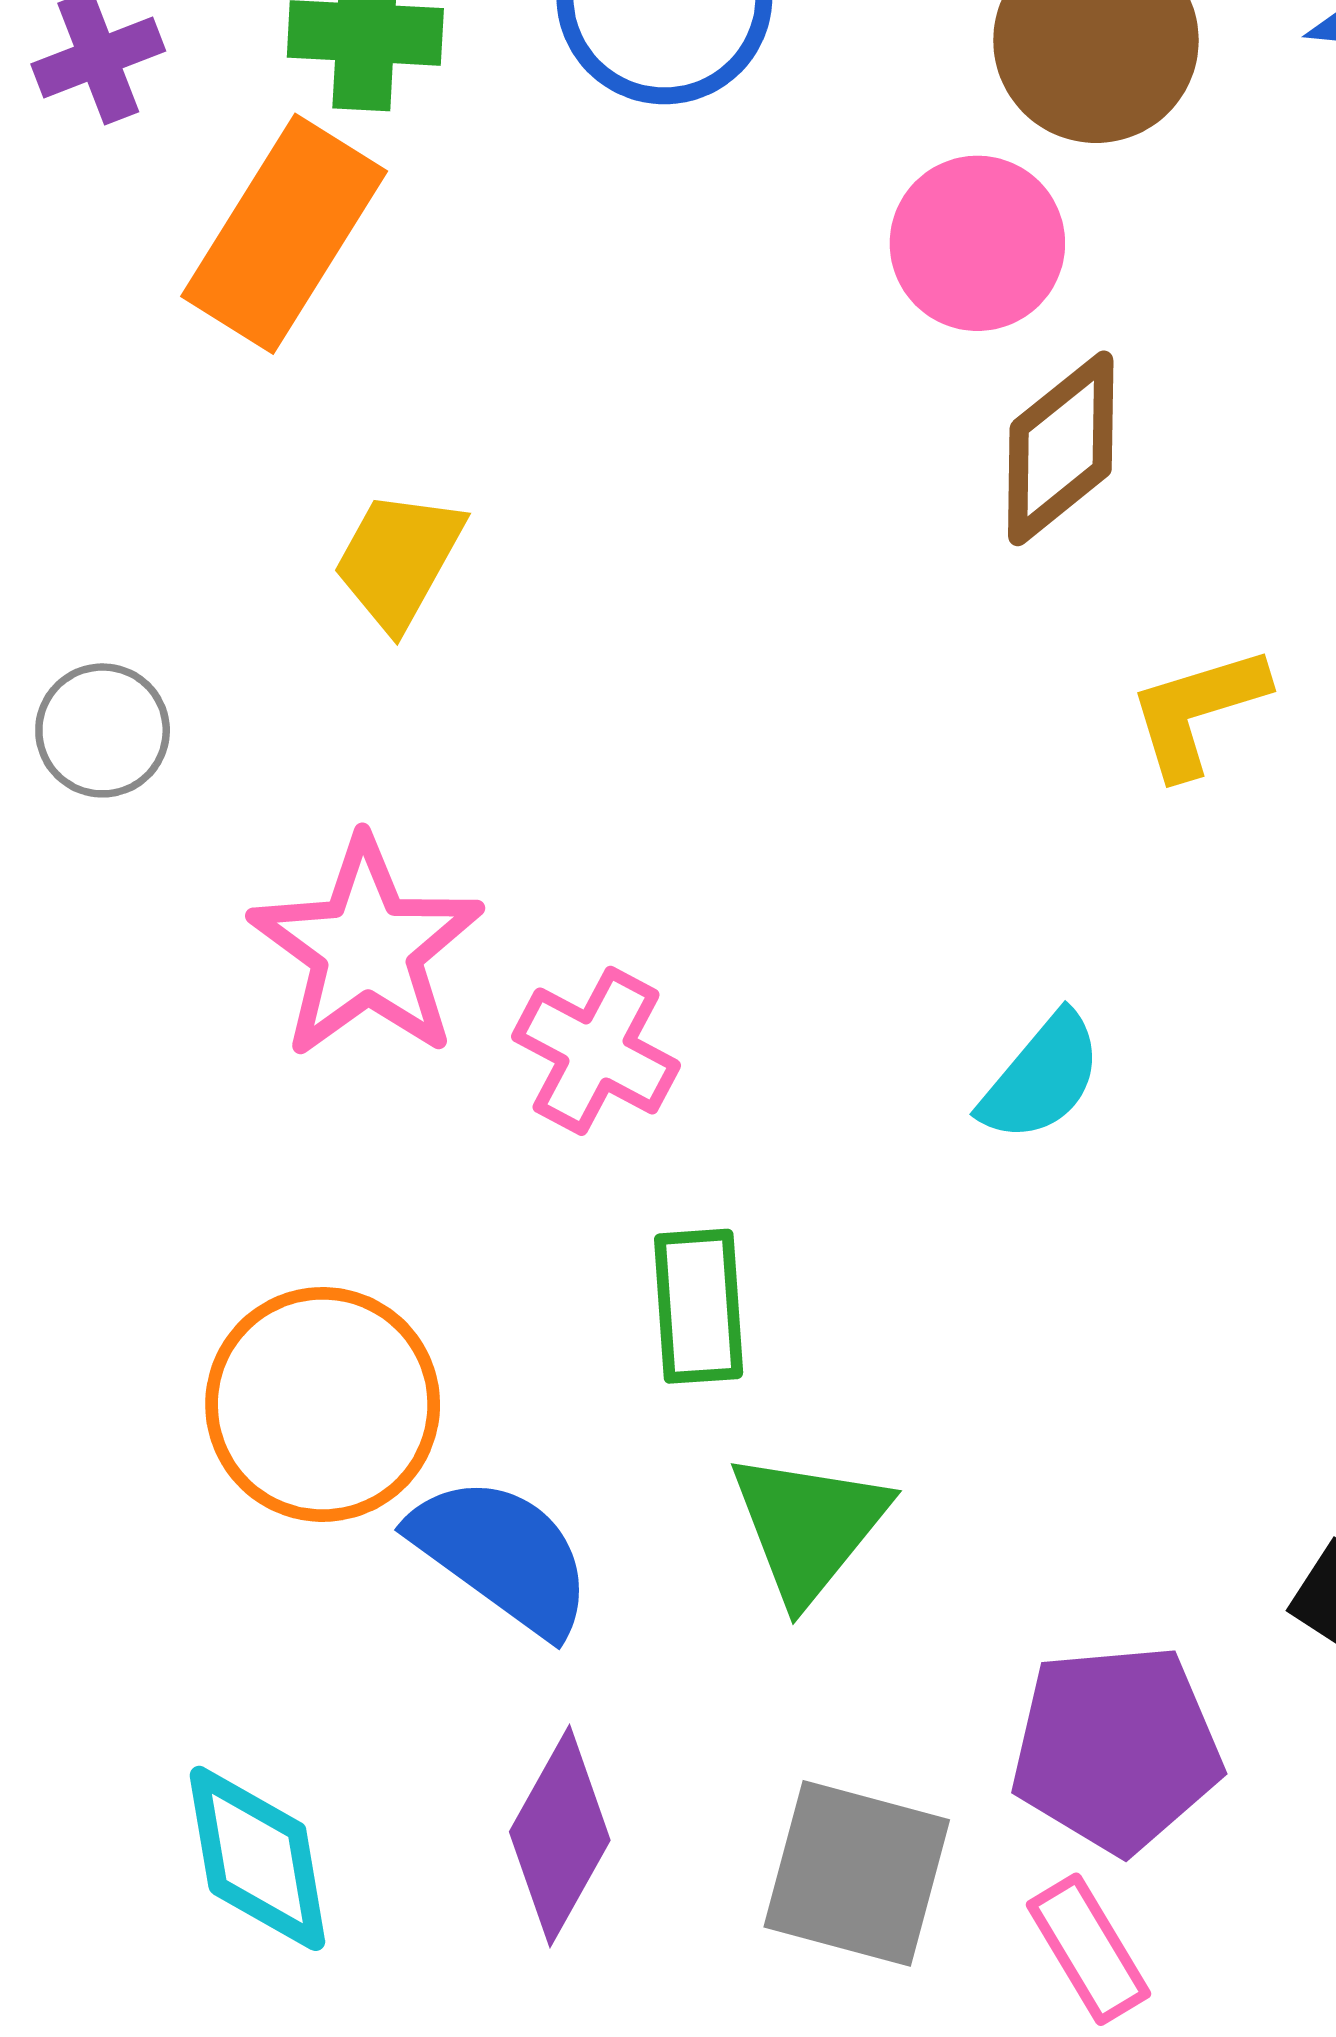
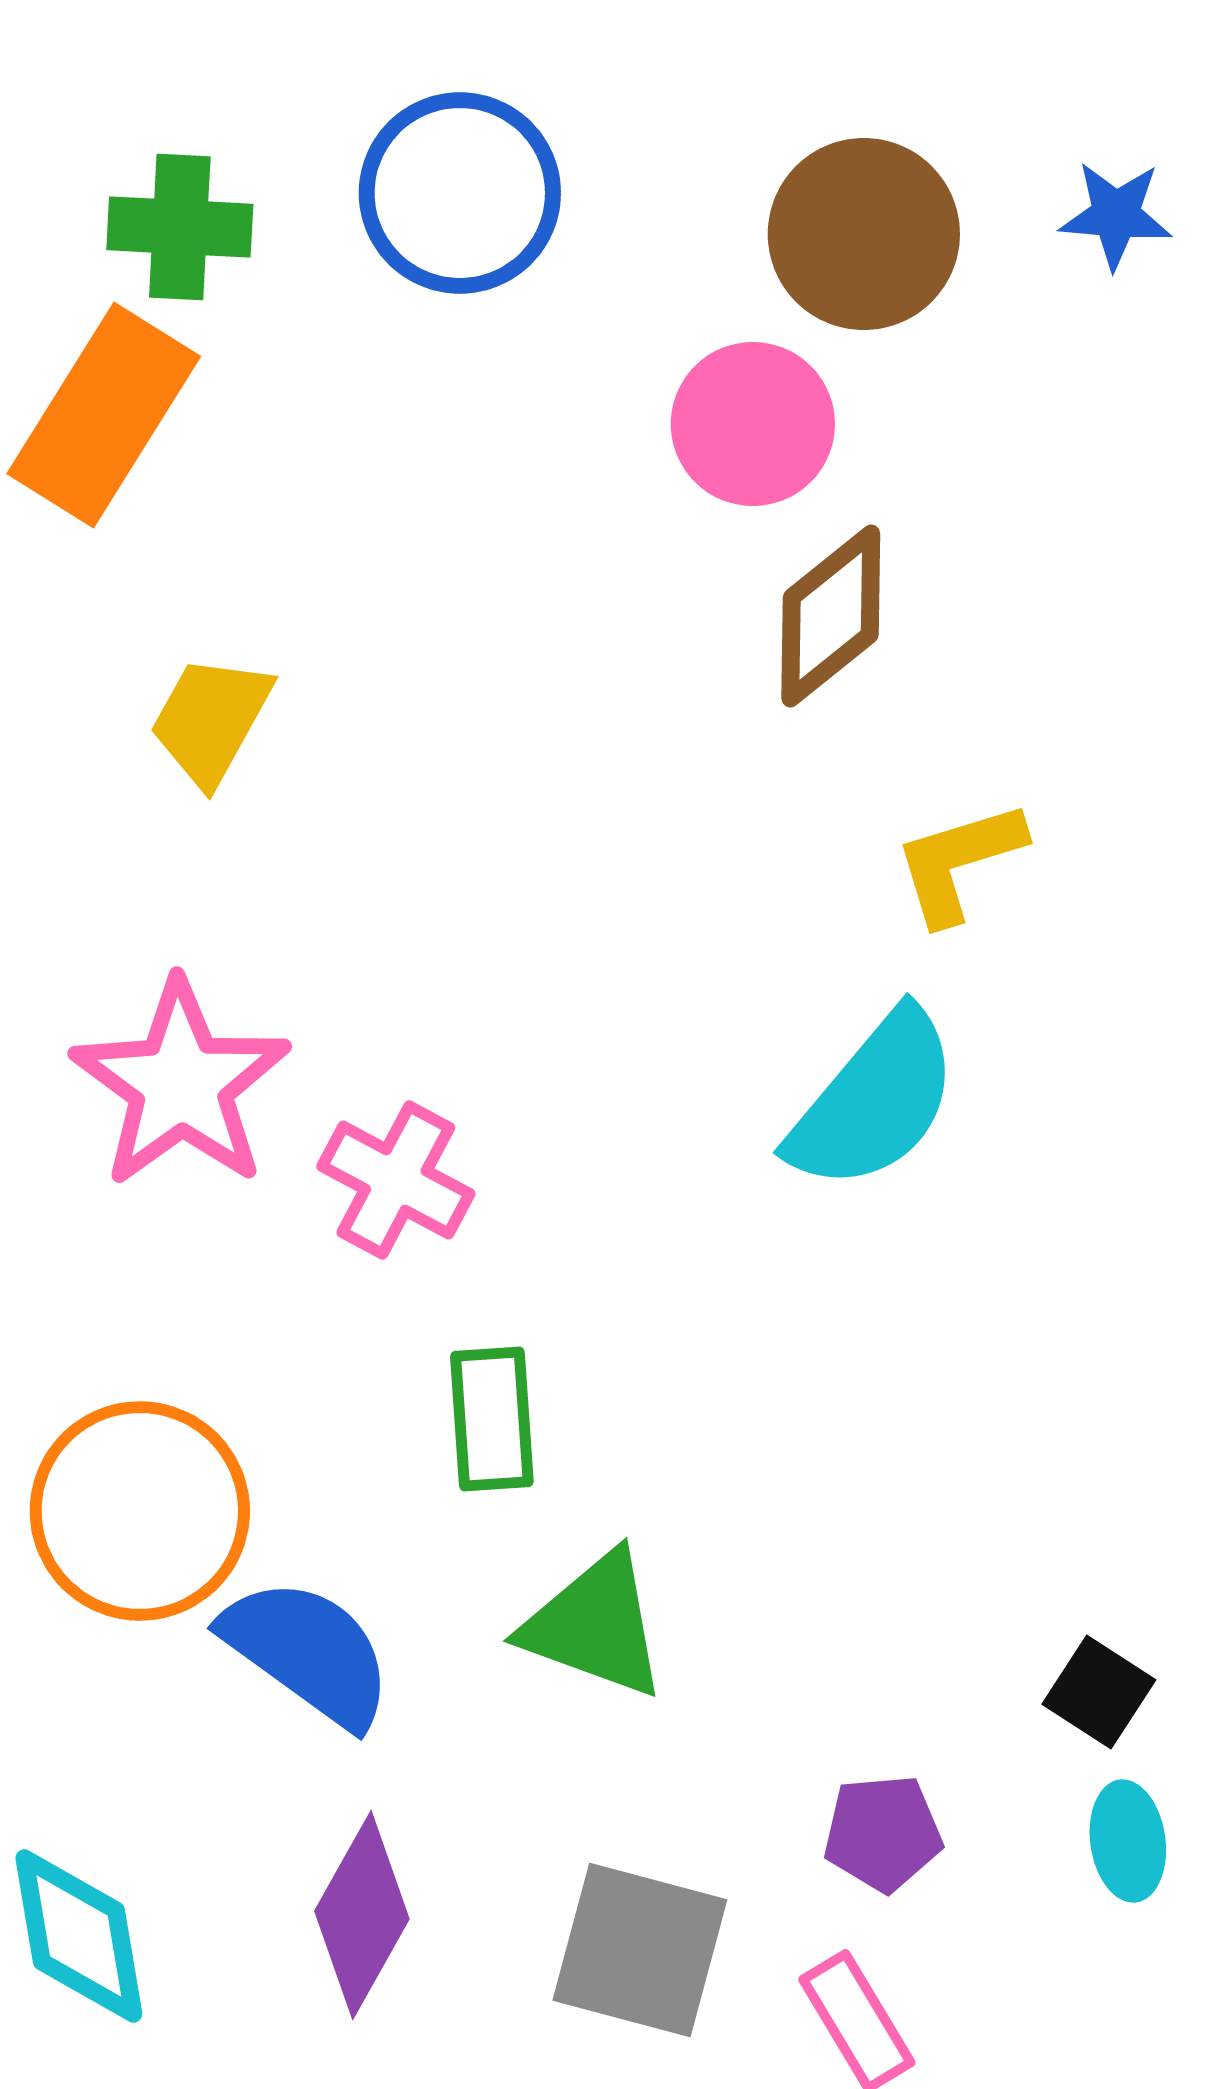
cyan semicircle: (1041, 1078) -> (874, 1101), moved, size x1.5
green triangle: (809, 1526) -> (595, 1625), turned -49
purple pentagon: (1116, 1748) -> (883, 1833), size x0.6

